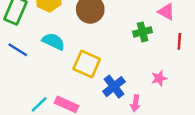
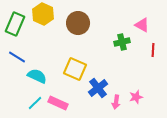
cyan semicircle: (53, 41) -> (37, 76), moved
pink star: (159, 78) -> (136, 97), moved

